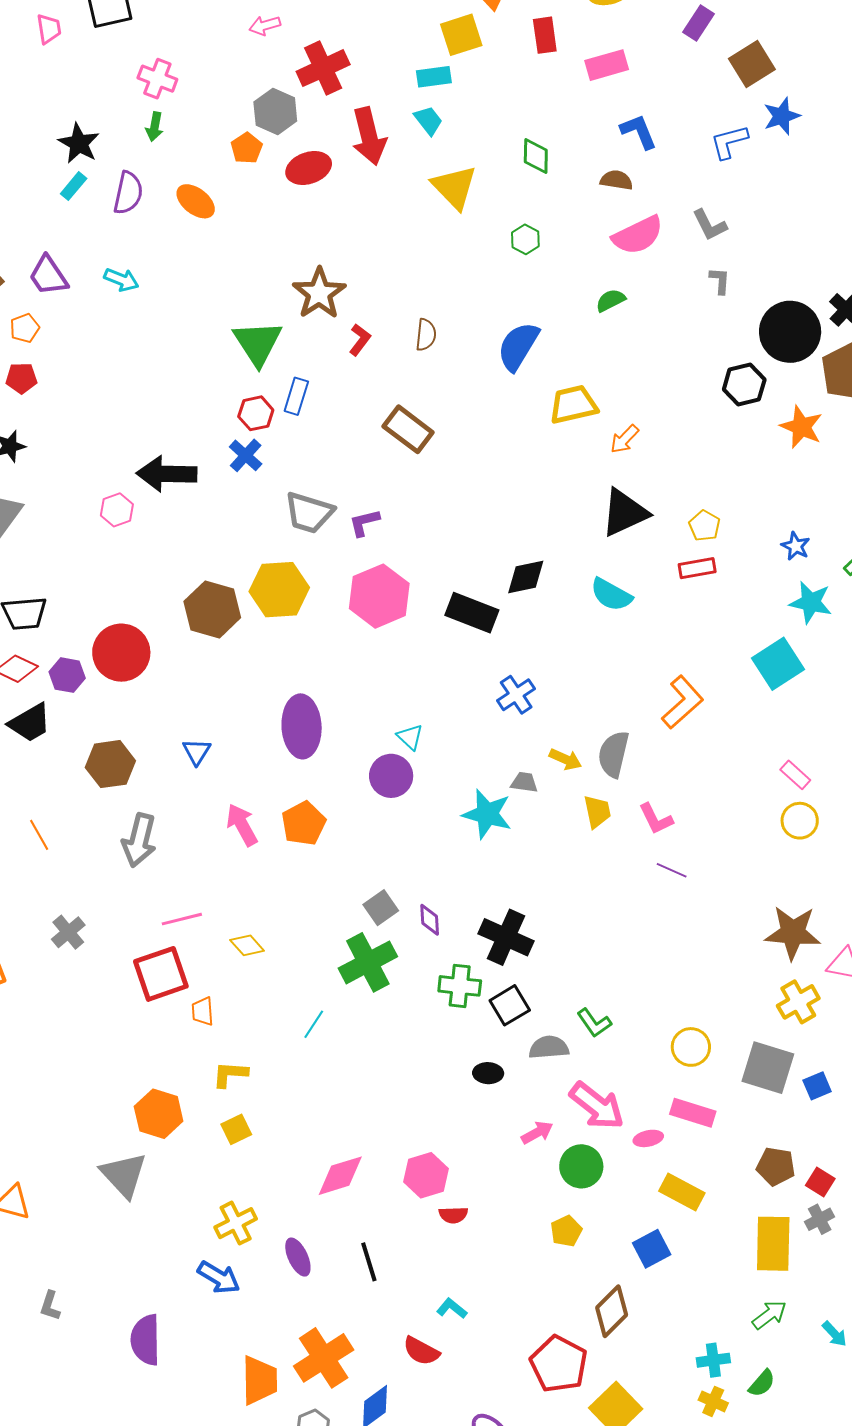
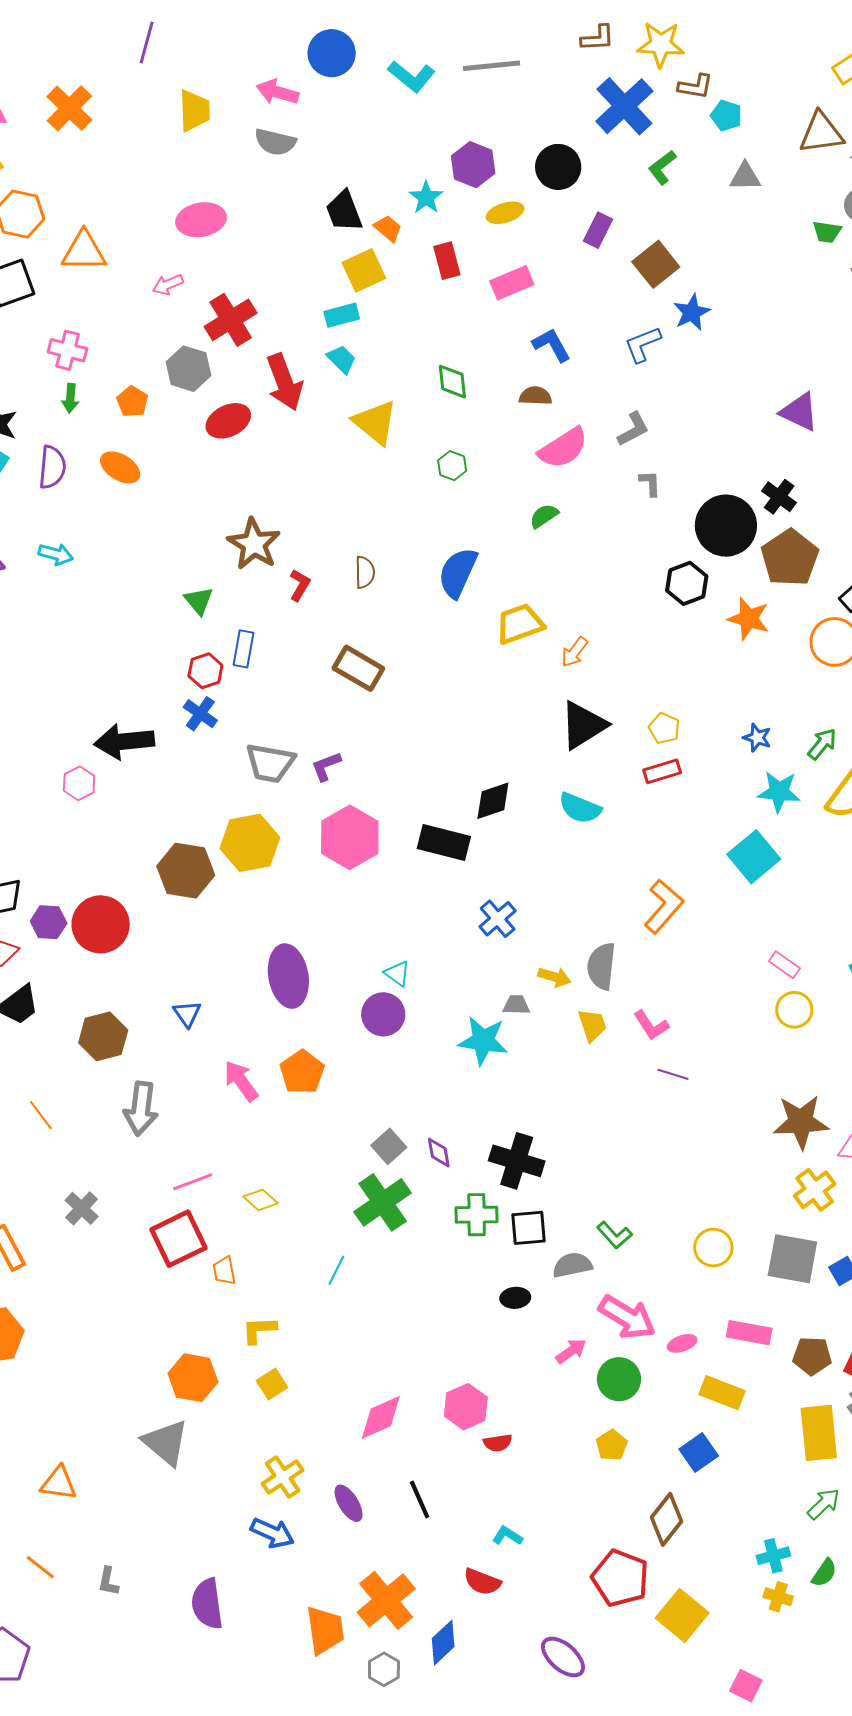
orange pentagon: (247, 148) -> (132, 401), moved
gray L-shape: (710, 225) -> (633, 429), turned -84
green triangle: (258, 343) -> (199, 601), size x0.6
purple hexagon: (67, 675) -> (49, 922), moved
black square: (510, 1005) -> (528, 1228), turned 33
pink rectangle: (693, 1113) -> (749, 1333), moved

